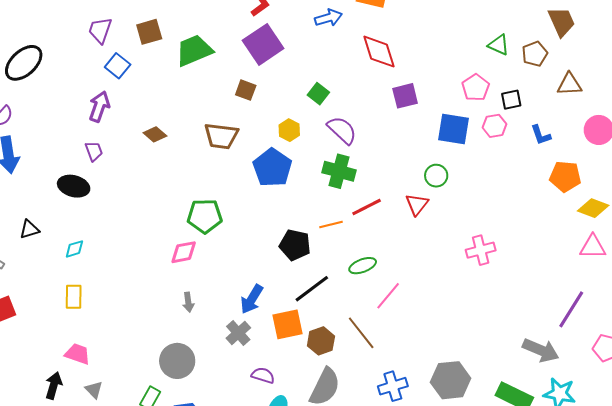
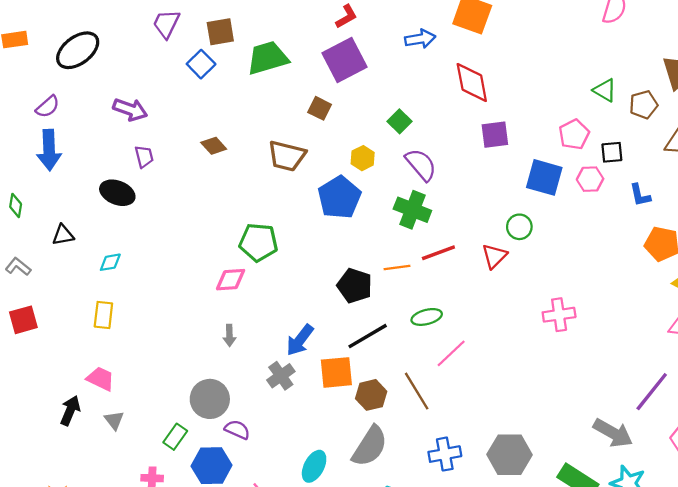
blue square: (118, 66) -> (201, 64), moved
purple arrow: (99, 107) -> (130, 110), moved, turned 84
purple semicircle: (263, 375) -> (237, 430), moved

